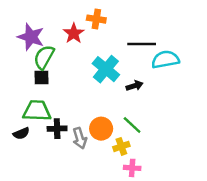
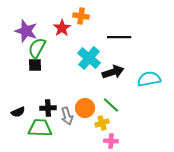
cyan semicircle: (165, 60) -> (149, 79), moved
black arrow: (134, 86) -> (113, 72), size x1.5
green trapezoid: (37, 111) -> (40, 128), moved

